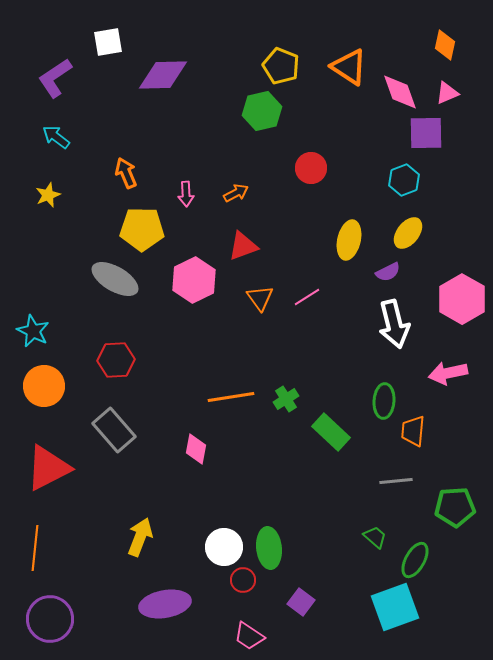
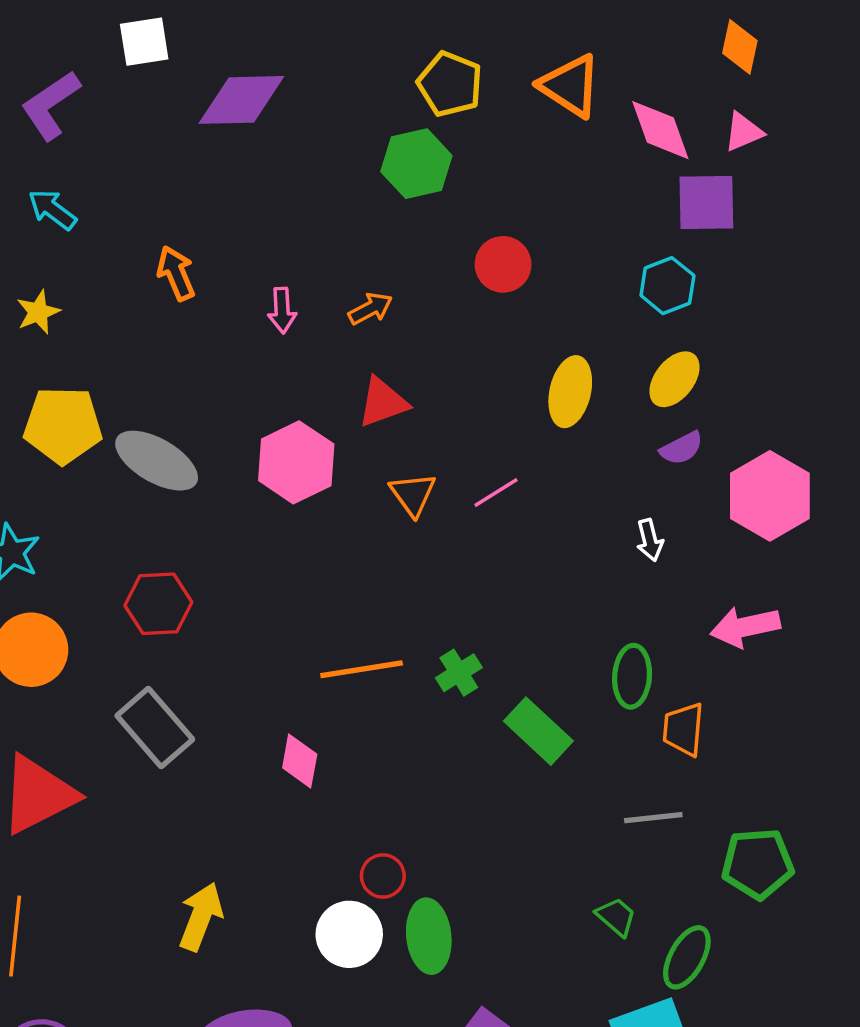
yellow pentagon: (142, 229) -> (63, 425), moved
purple semicircle: (388, 272) -> (682, 448), moved
white arrow: (394, 324) -> (650, 540), size x0.5
red circle: (243, 580) -> (383, 876), moved

